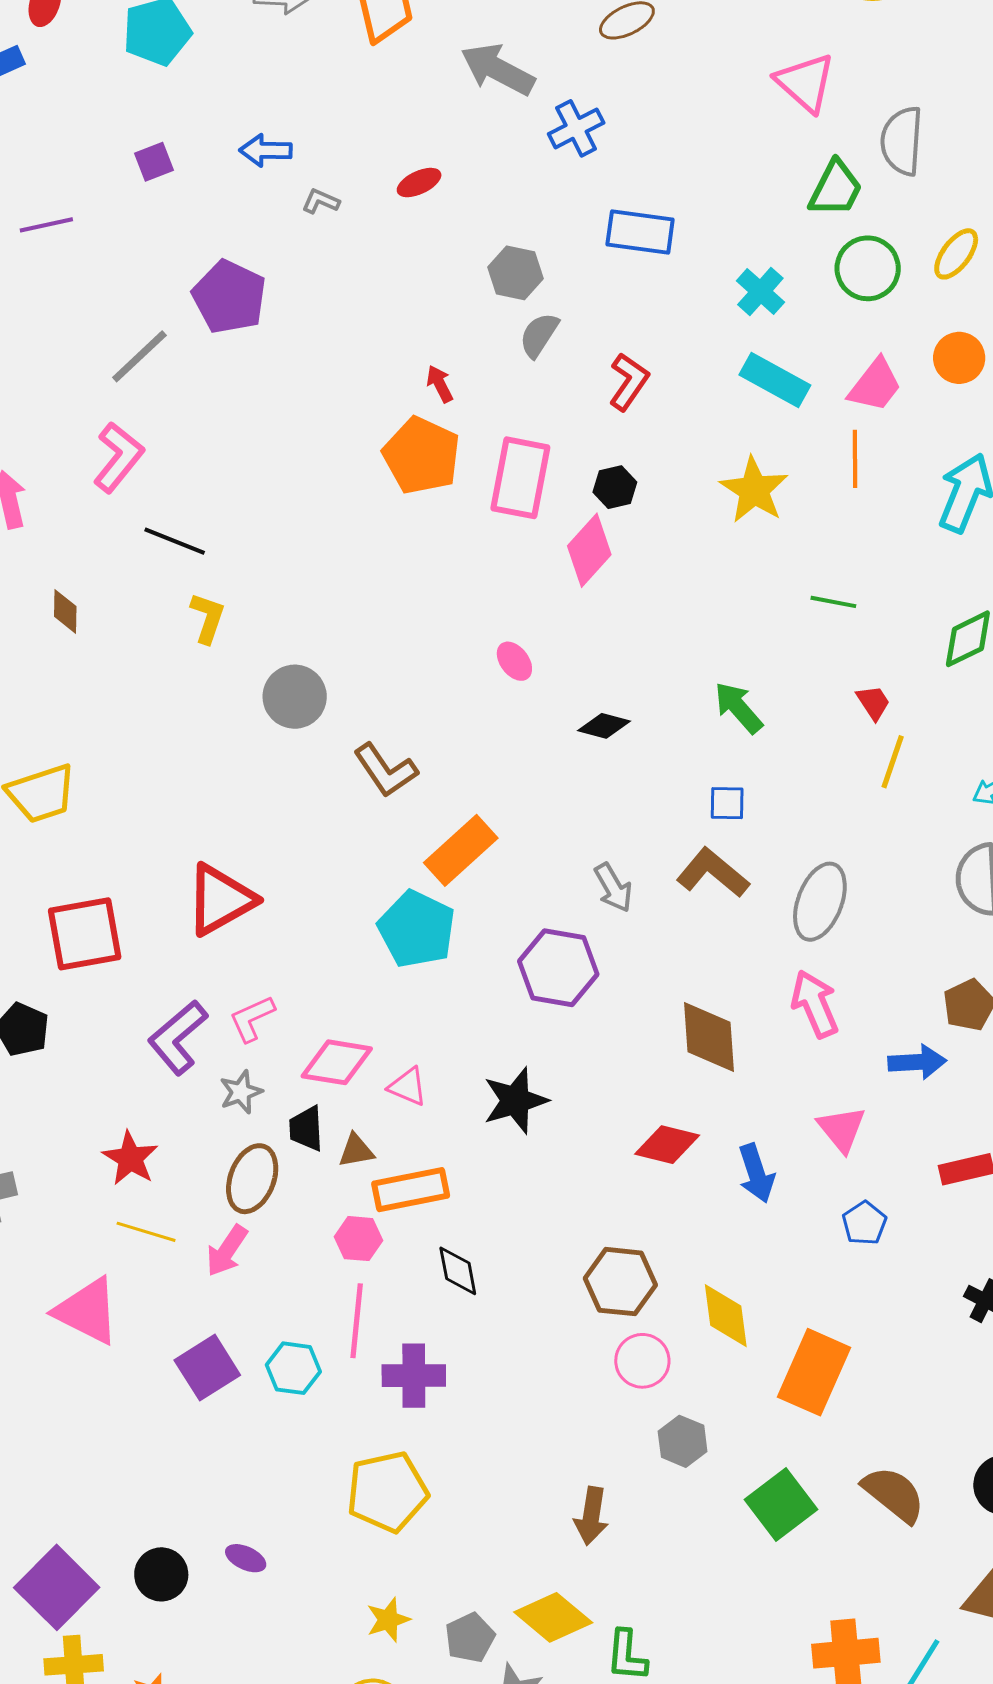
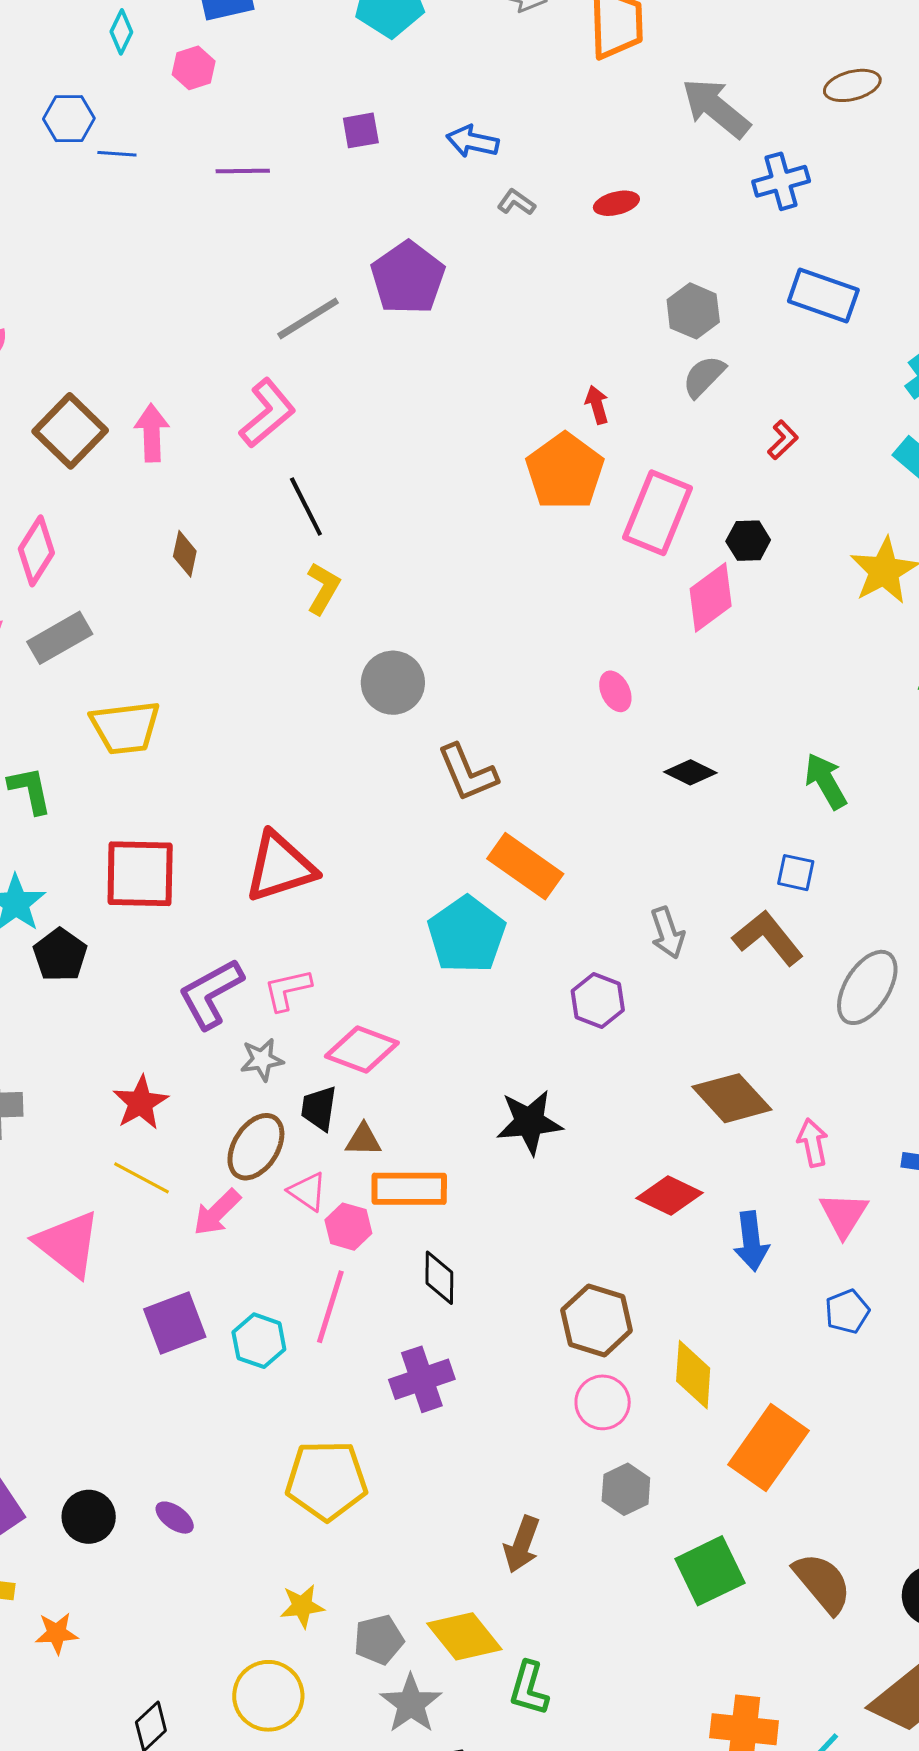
red L-shape: (629, 382) -> (783, 440), size x0.7
black line: (175, 541) -> (306, 507), turned 30
orange rectangle: (461, 850) -> (525, 866), turned 66
purple hexagon: (558, 968) -> (598, 1001), size x0.7
pink arrow: (815, 1004) -> (813, 1143), moved, size x0.7
brown diamond: (709, 1037) -> (732, 1098), turned -50
pink triangle: (408, 1087) -> (307, 1192), moved
purple cross: (414, 1376) -> (422, 1379), moved, turned -30

